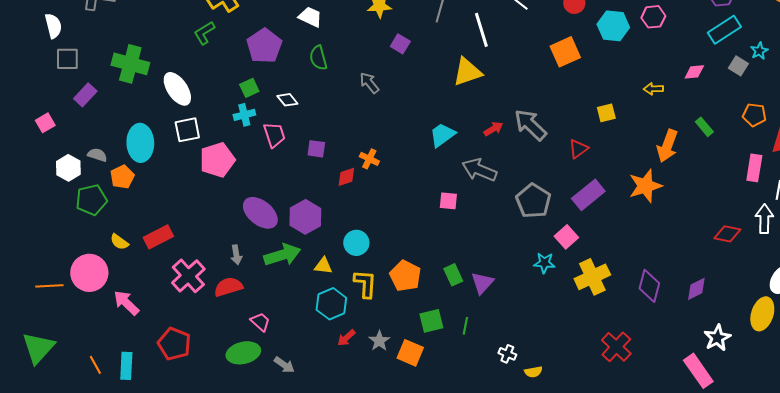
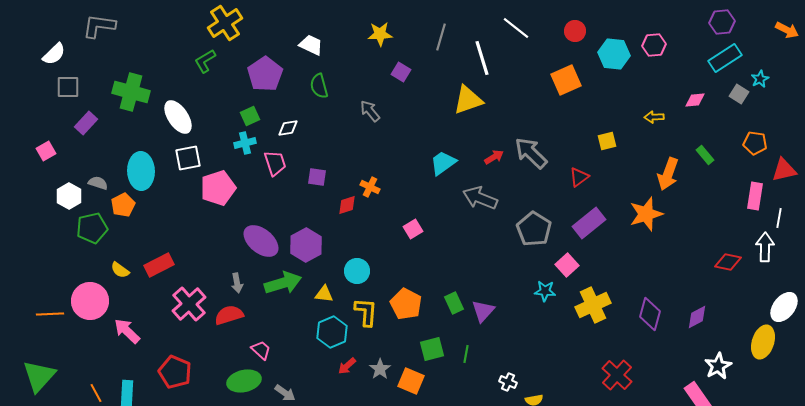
white semicircle: (53, 26) -> (54, 54), turned 60
white diamond: (287, 100) -> (288, 128), turned -60
pink square: (448, 201) -> (413, 229), moved, turned -36

